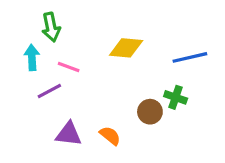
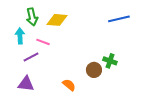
yellow diamond: (126, 48) -> (57, 20), moved
blue line: (190, 57) -> (119, 19), moved
purple triangle: (69, 134) -> (26, 84), moved

